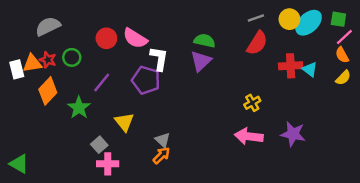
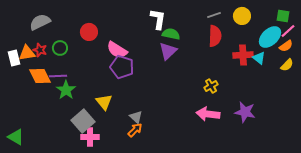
cyan ellipse: (309, 23) -> (270, 37), moved
pink semicircle: (135, 38) -> (117, 50), moved
red semicircle: (257, 43) -> (215, 36), turned -30
orange semicircle: (342, 55) -> (286, 46), turned -96
white L-shape: (159, 59) -> (158, 19), moved
purple line: (102, 83) -> (58, 76), moved, turned 48
orange diamond: (48, 91) -> (40, 76), turned -70
gray square: (99, 145) -> (83, 121), size x1.6

